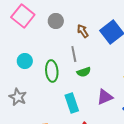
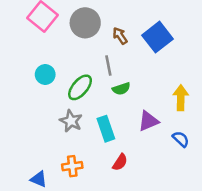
gray circle: (56, 21) -> (85, 23), size x1.5
green ellipse: (52, 71) -> (80, 87), turned 45
gray star: (18, 97) -> (71, 121), moved

